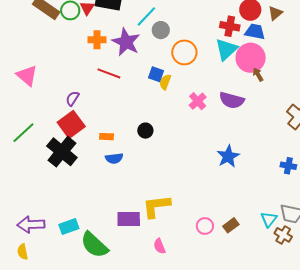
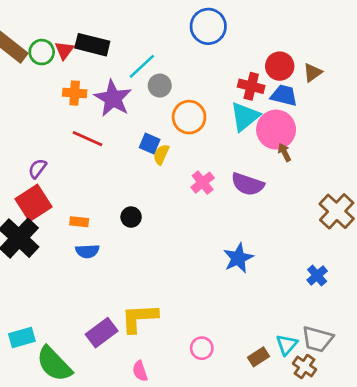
blue cross: (288, 166) -> (317, 276), turned 35
purple rectangle: (129, 219) -> (102, 333), turned -40
brown rectangle: (231, 225) -> (258, 357), moved

